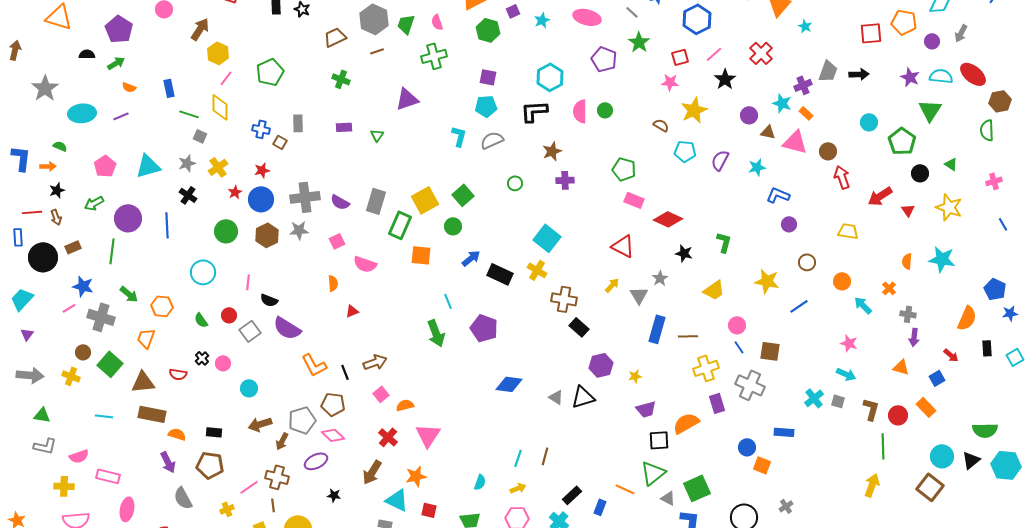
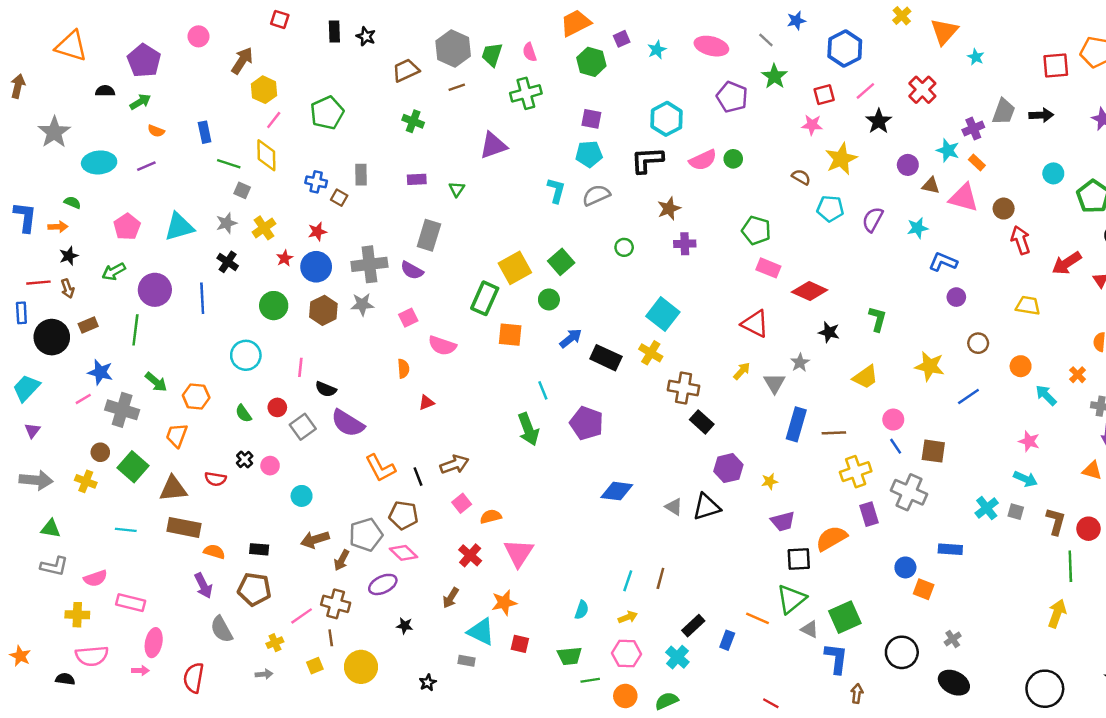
pink semicircle: (580, 111) -> (703, 160), turned -115
gray rectangle: (376, 201) -> (429, 235), moved
brown arrow: (372, 472) -> (451, 598), size x0.7

